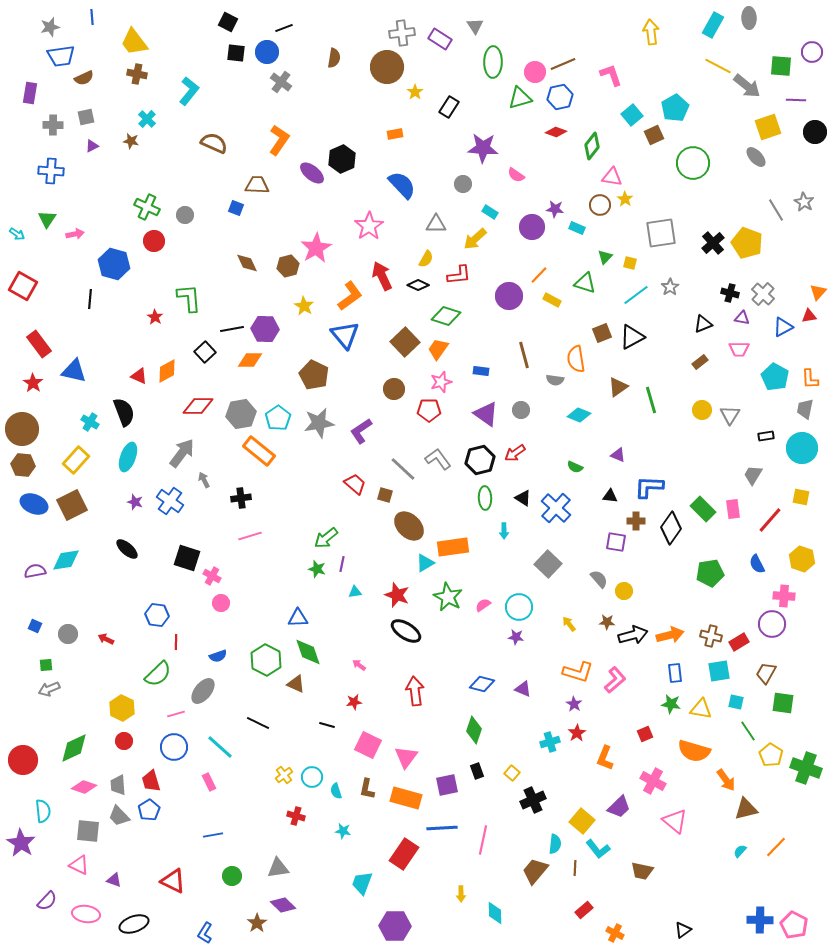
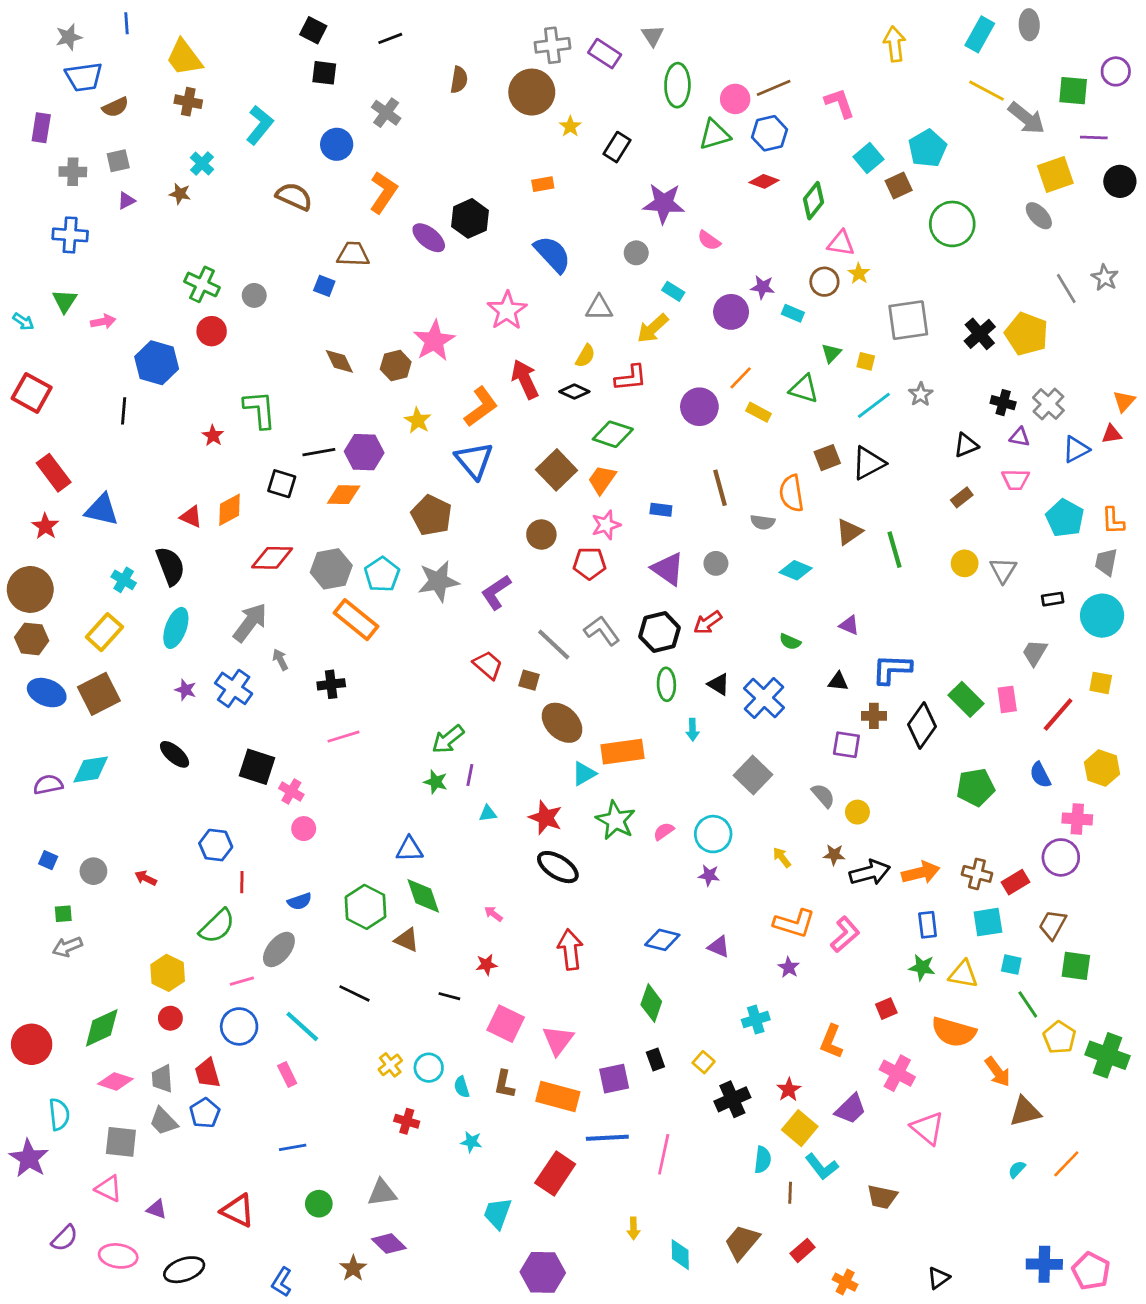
blue circle: (267, 52) -> (337, 144), moved
black square: (205, 352) -> (282, 484), turned -30
red star: (577, 733) -> (789, 1090), moved
brown trapezoid: (535, 871) -> (742, 1242), moved

